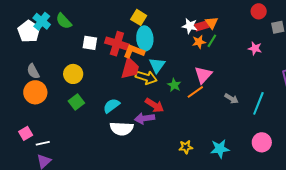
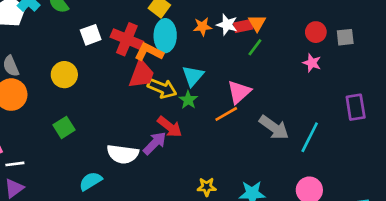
red circle: (259, 11) -> (316, 32), moved
orange star: (199, 42) -> (202, 27), moved
white square: (90, 43) -> (91, 35), turned -35
cyan triangle: (157, 65) -> (193, 76), moved
green star: (174, 85) -> (188, 100), moved
gray arrow: (231, 99) -> (274, 127), size x1.6
green square: (76, 102) -> (64, 127), moved
cyan semicircle: (111, 106) -> (91, 181), moved
purple arrow: (145, 118) -> (155, 143), turned 138

